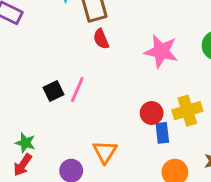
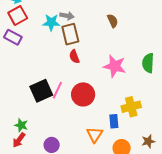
black square: (54, 91) -> (41, 91), size x1.6
red circle: (152, 113) -> (83, 94), moved, size x1.5
orange triangle: (105, 152) -> (95, 135), moved

